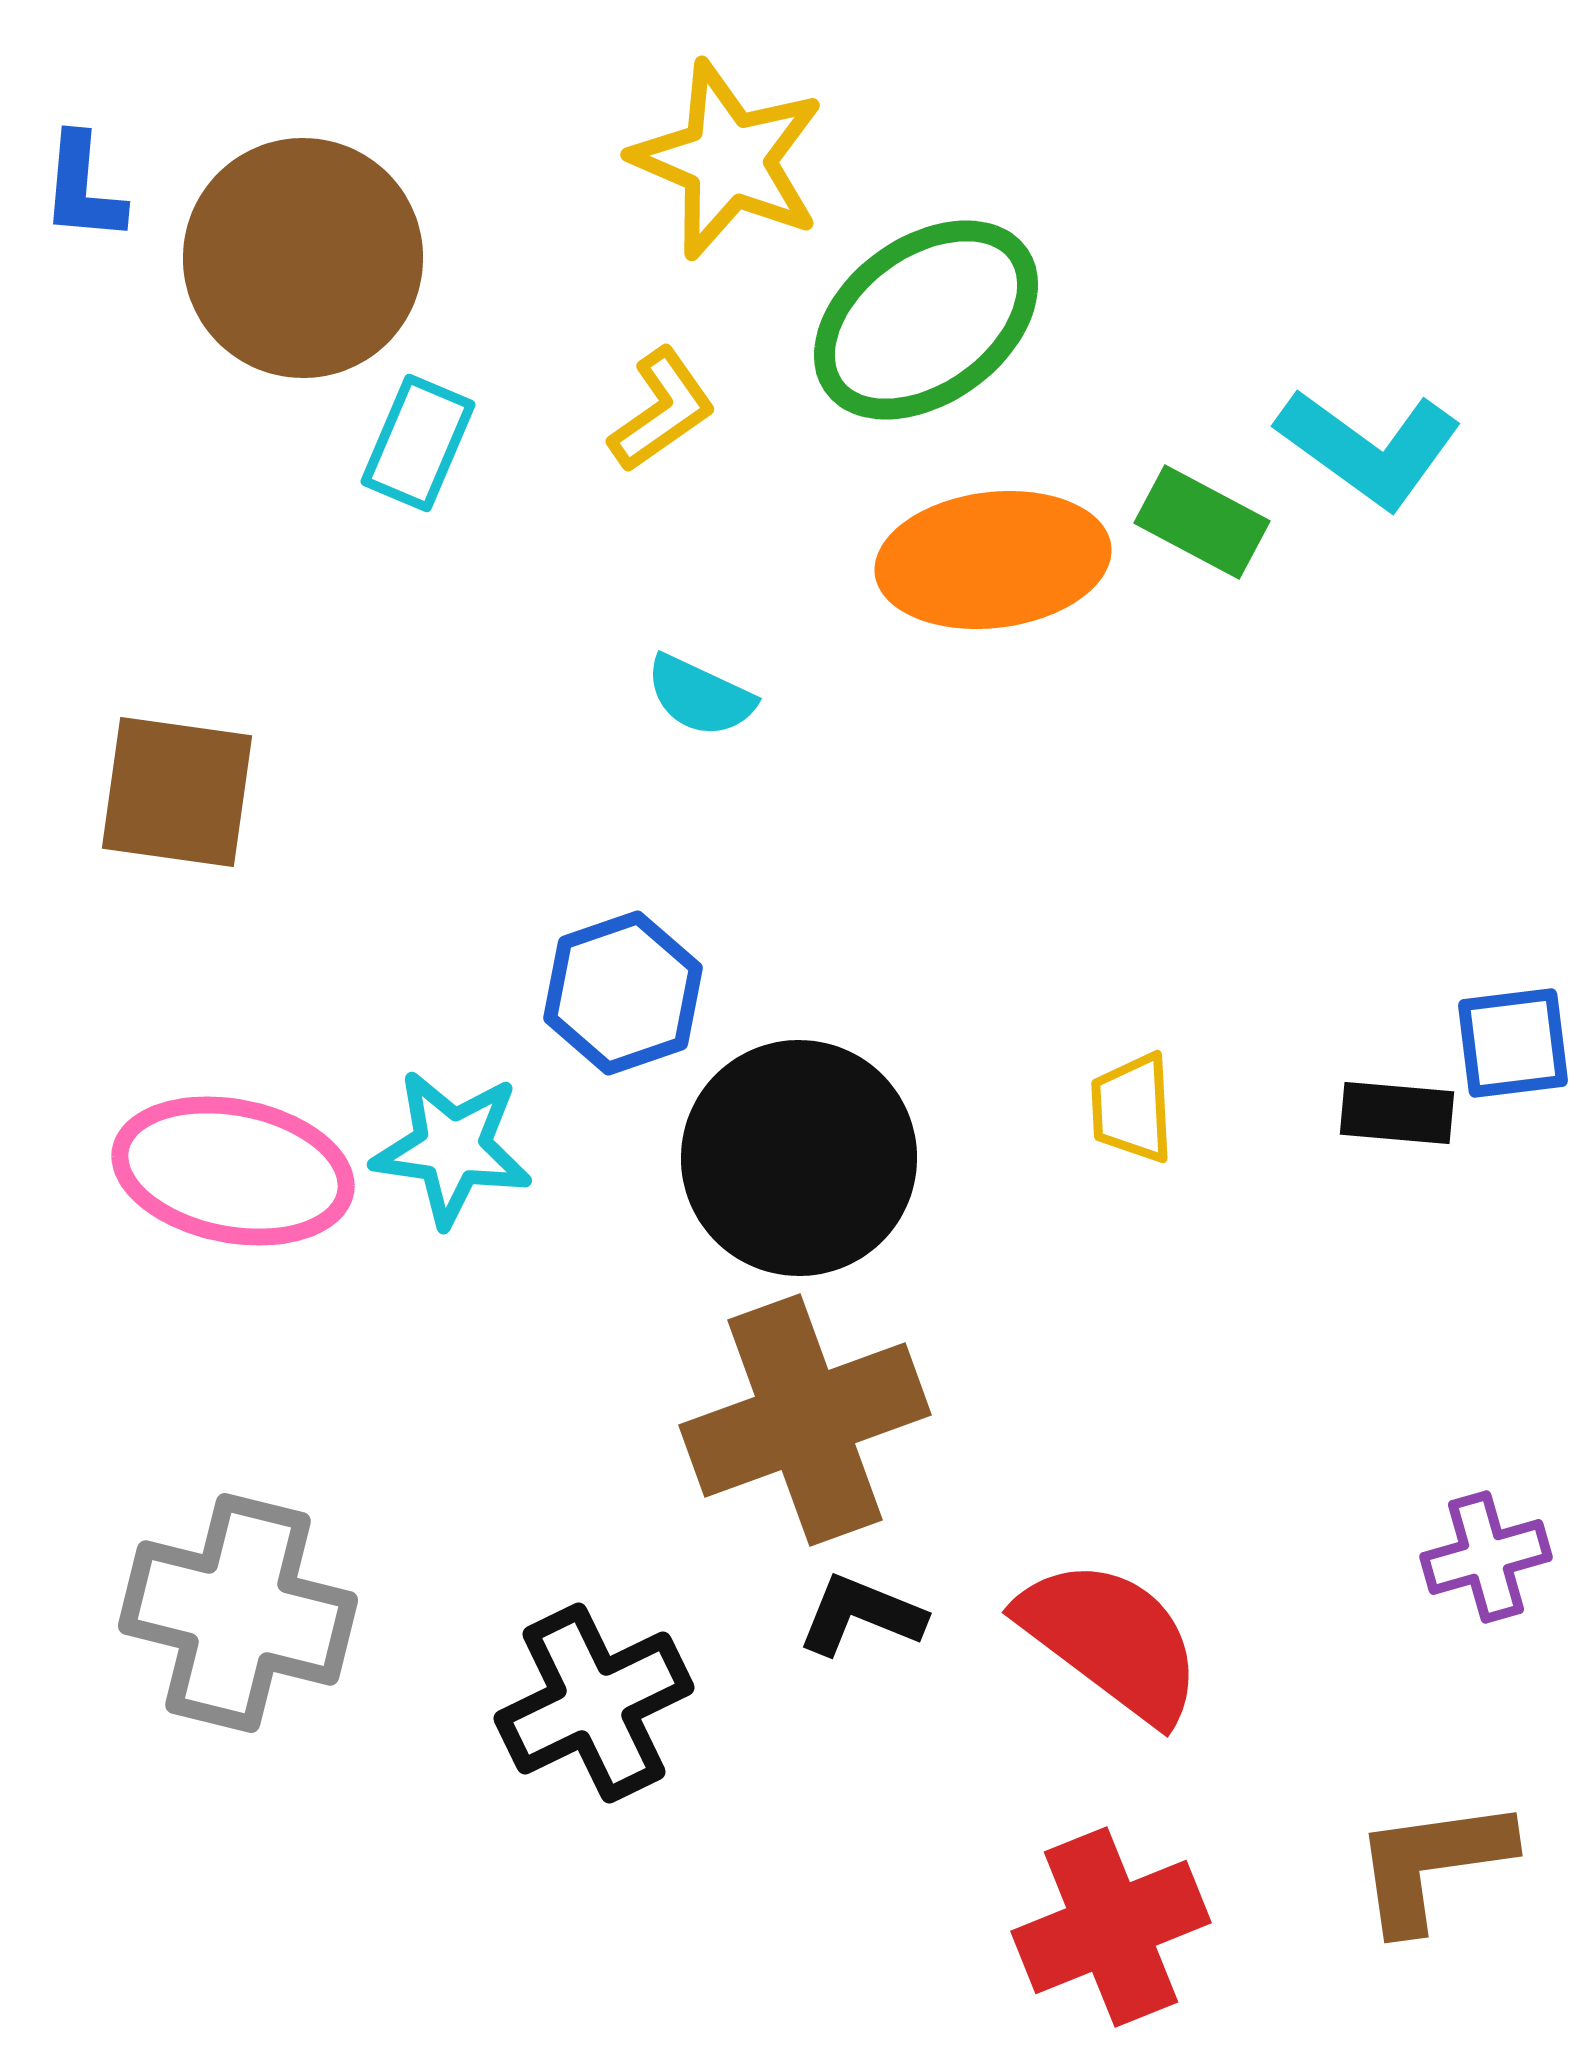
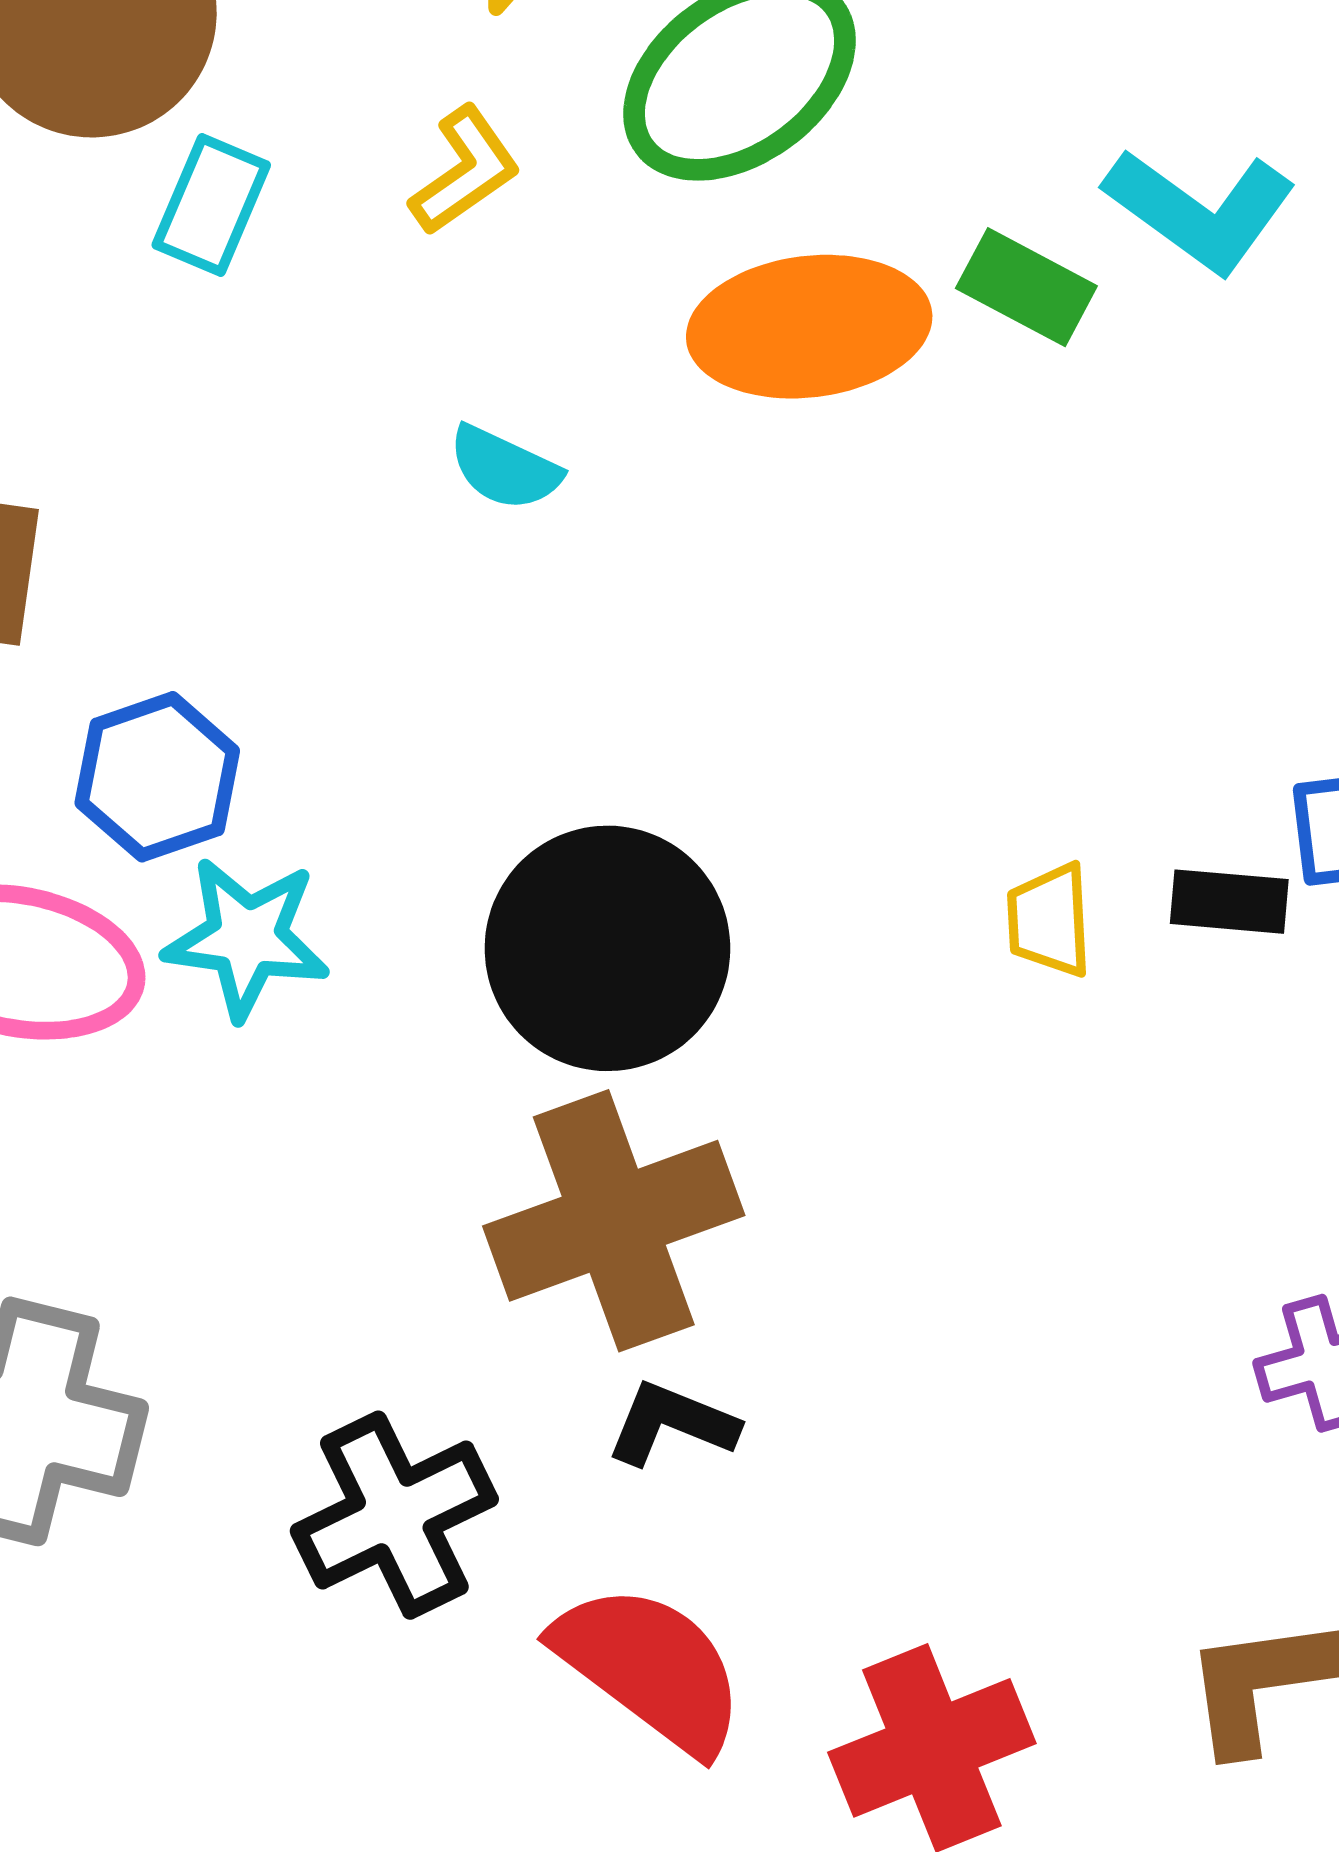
blue hexagon: (623, 993) -> (157, 777), moved
yellow trapezoid: (1132, 1108) -> (1049, 920), moved
red semicircle: (1111, 1640) -> (650, 1668), moved

